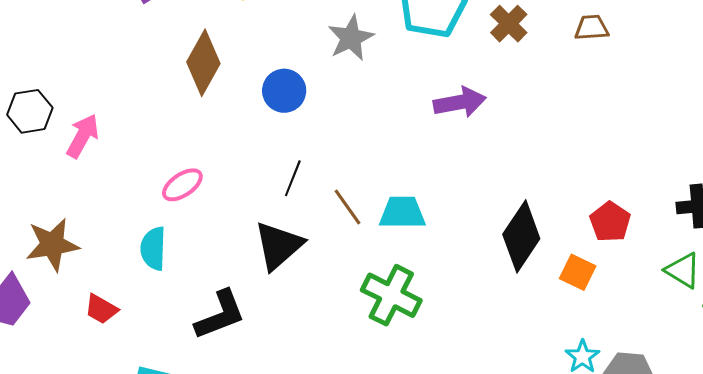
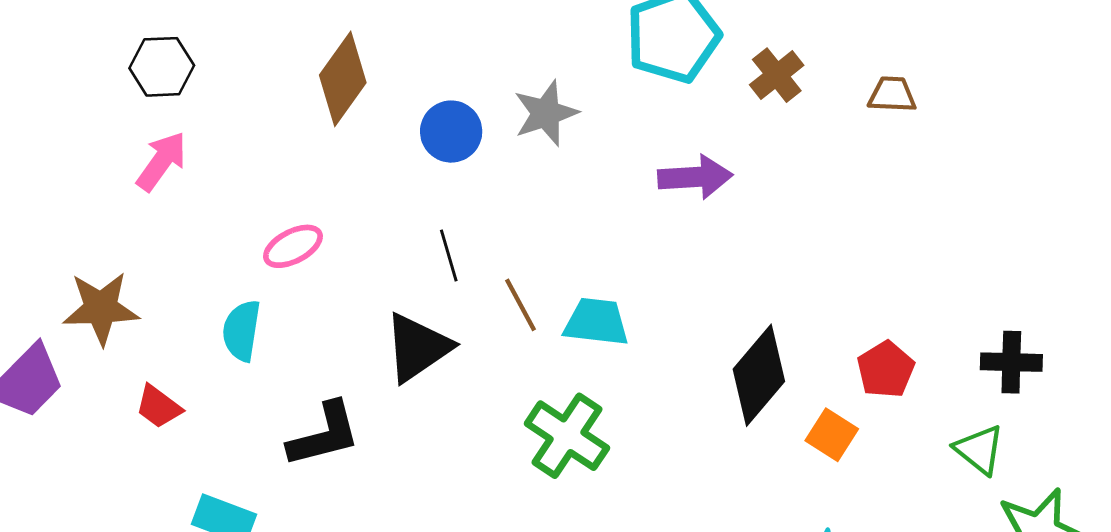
gray star: (351, 38) -> (546, 113), moved
black hexagon: (30, 111) -> (162, 67), moved
black line: (293, 178) -> (449, 256), turned -45

